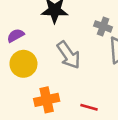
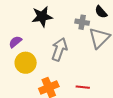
gray arrow: (69, 55) -> (59, 49), turned -115

